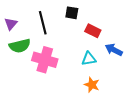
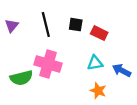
black square: (72, 13) -> (76, 25), moved
green semicircle: (20, 46) -> (21, 78), moved
blue arrow: (114, 50) -> (122, 70), moved

